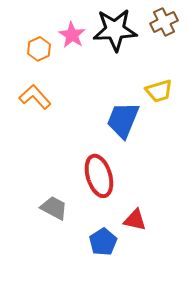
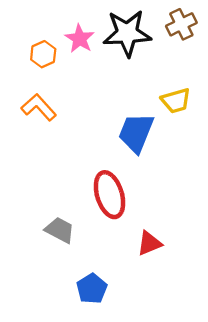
red triangle: (135, 220) -> (149, 243), turned -35
blue pentagon: (103, 242) -> (92, 289), moved

